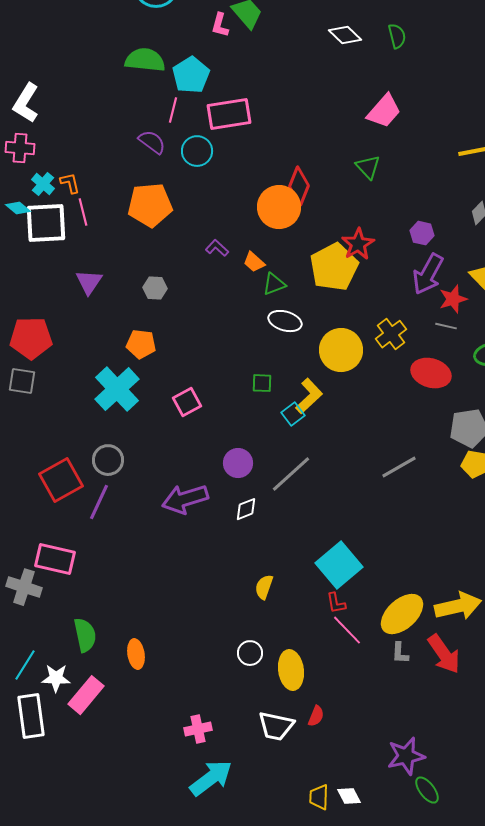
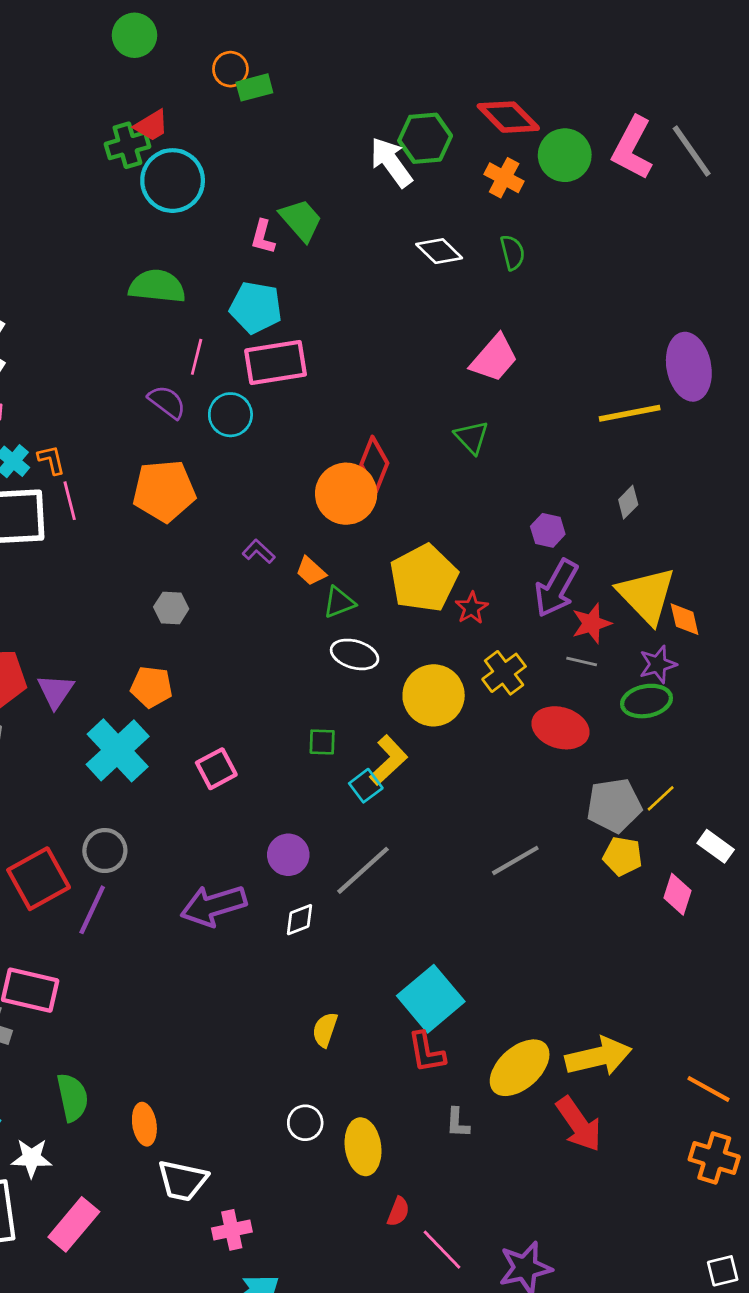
cyan pentagon: (191, 75) -> (256, 307), moved, turned -30
red star: (358, 244) -> (472, 608), moved, size x0.7
purple triangle: (89, 282) -> (56, 691), moved
red L-shape: (336, 603) -> (426, 1052), size x1.4
pink line: (347, 630) -> (442, 1250), moved
gray L-shape: (400, 653) -> (458, 1123), moved
pink rectangle: (86, 695) -> (74, 1224), moved
white trapezoid: (276, 726) -> (182, 1181), moved

